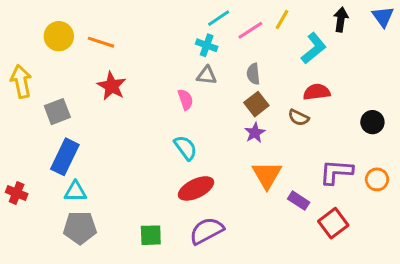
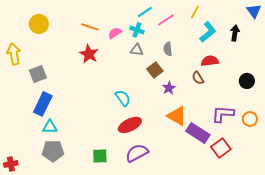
yellow line: (282, 20) -> (195, 12), moved
black arrow: (341, 20) -> (235, 33), moved
orange line: (101, 42) -> (90, 27), moved
red star: (112, 86) -> (89, 54), moved
pink semicircle: (185, 100) -> (115, 33), moved, turned -104
brown square: (256, 104) -> (155, 70), moved
brown semicircle: (299, 118) -> (198, 78), turned 32
orange triangle: (267, 175) -> (177, 116), turned -30
red cross: (17, 193) -> (11, 164), moved, turned -32
purple rectangle: (299, 201) -> (198, 133), size x1.6

